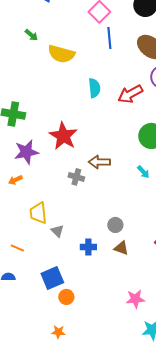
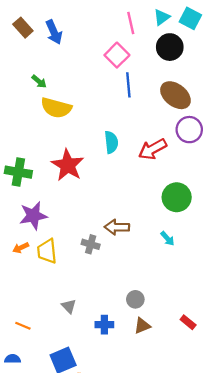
yellow semicircle: (61, 54) -> (56, 108), moved
red star: (63, 136) -> (68, 165), moved
yellow trapezoid: (38, 213) -> (47, 251), moved
brown triangle: (121, 248) -> (142, 326), turned -42

